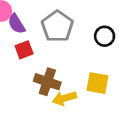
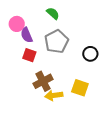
red square: (24, 50) -> (29, 55), turned 32
brown cross: (47, 82) -> (43, 81), turned 36

